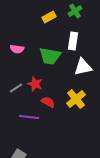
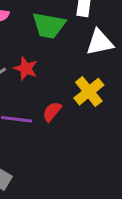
red semicircle: (48, 102) -> (52, 112), moved, turned -80

